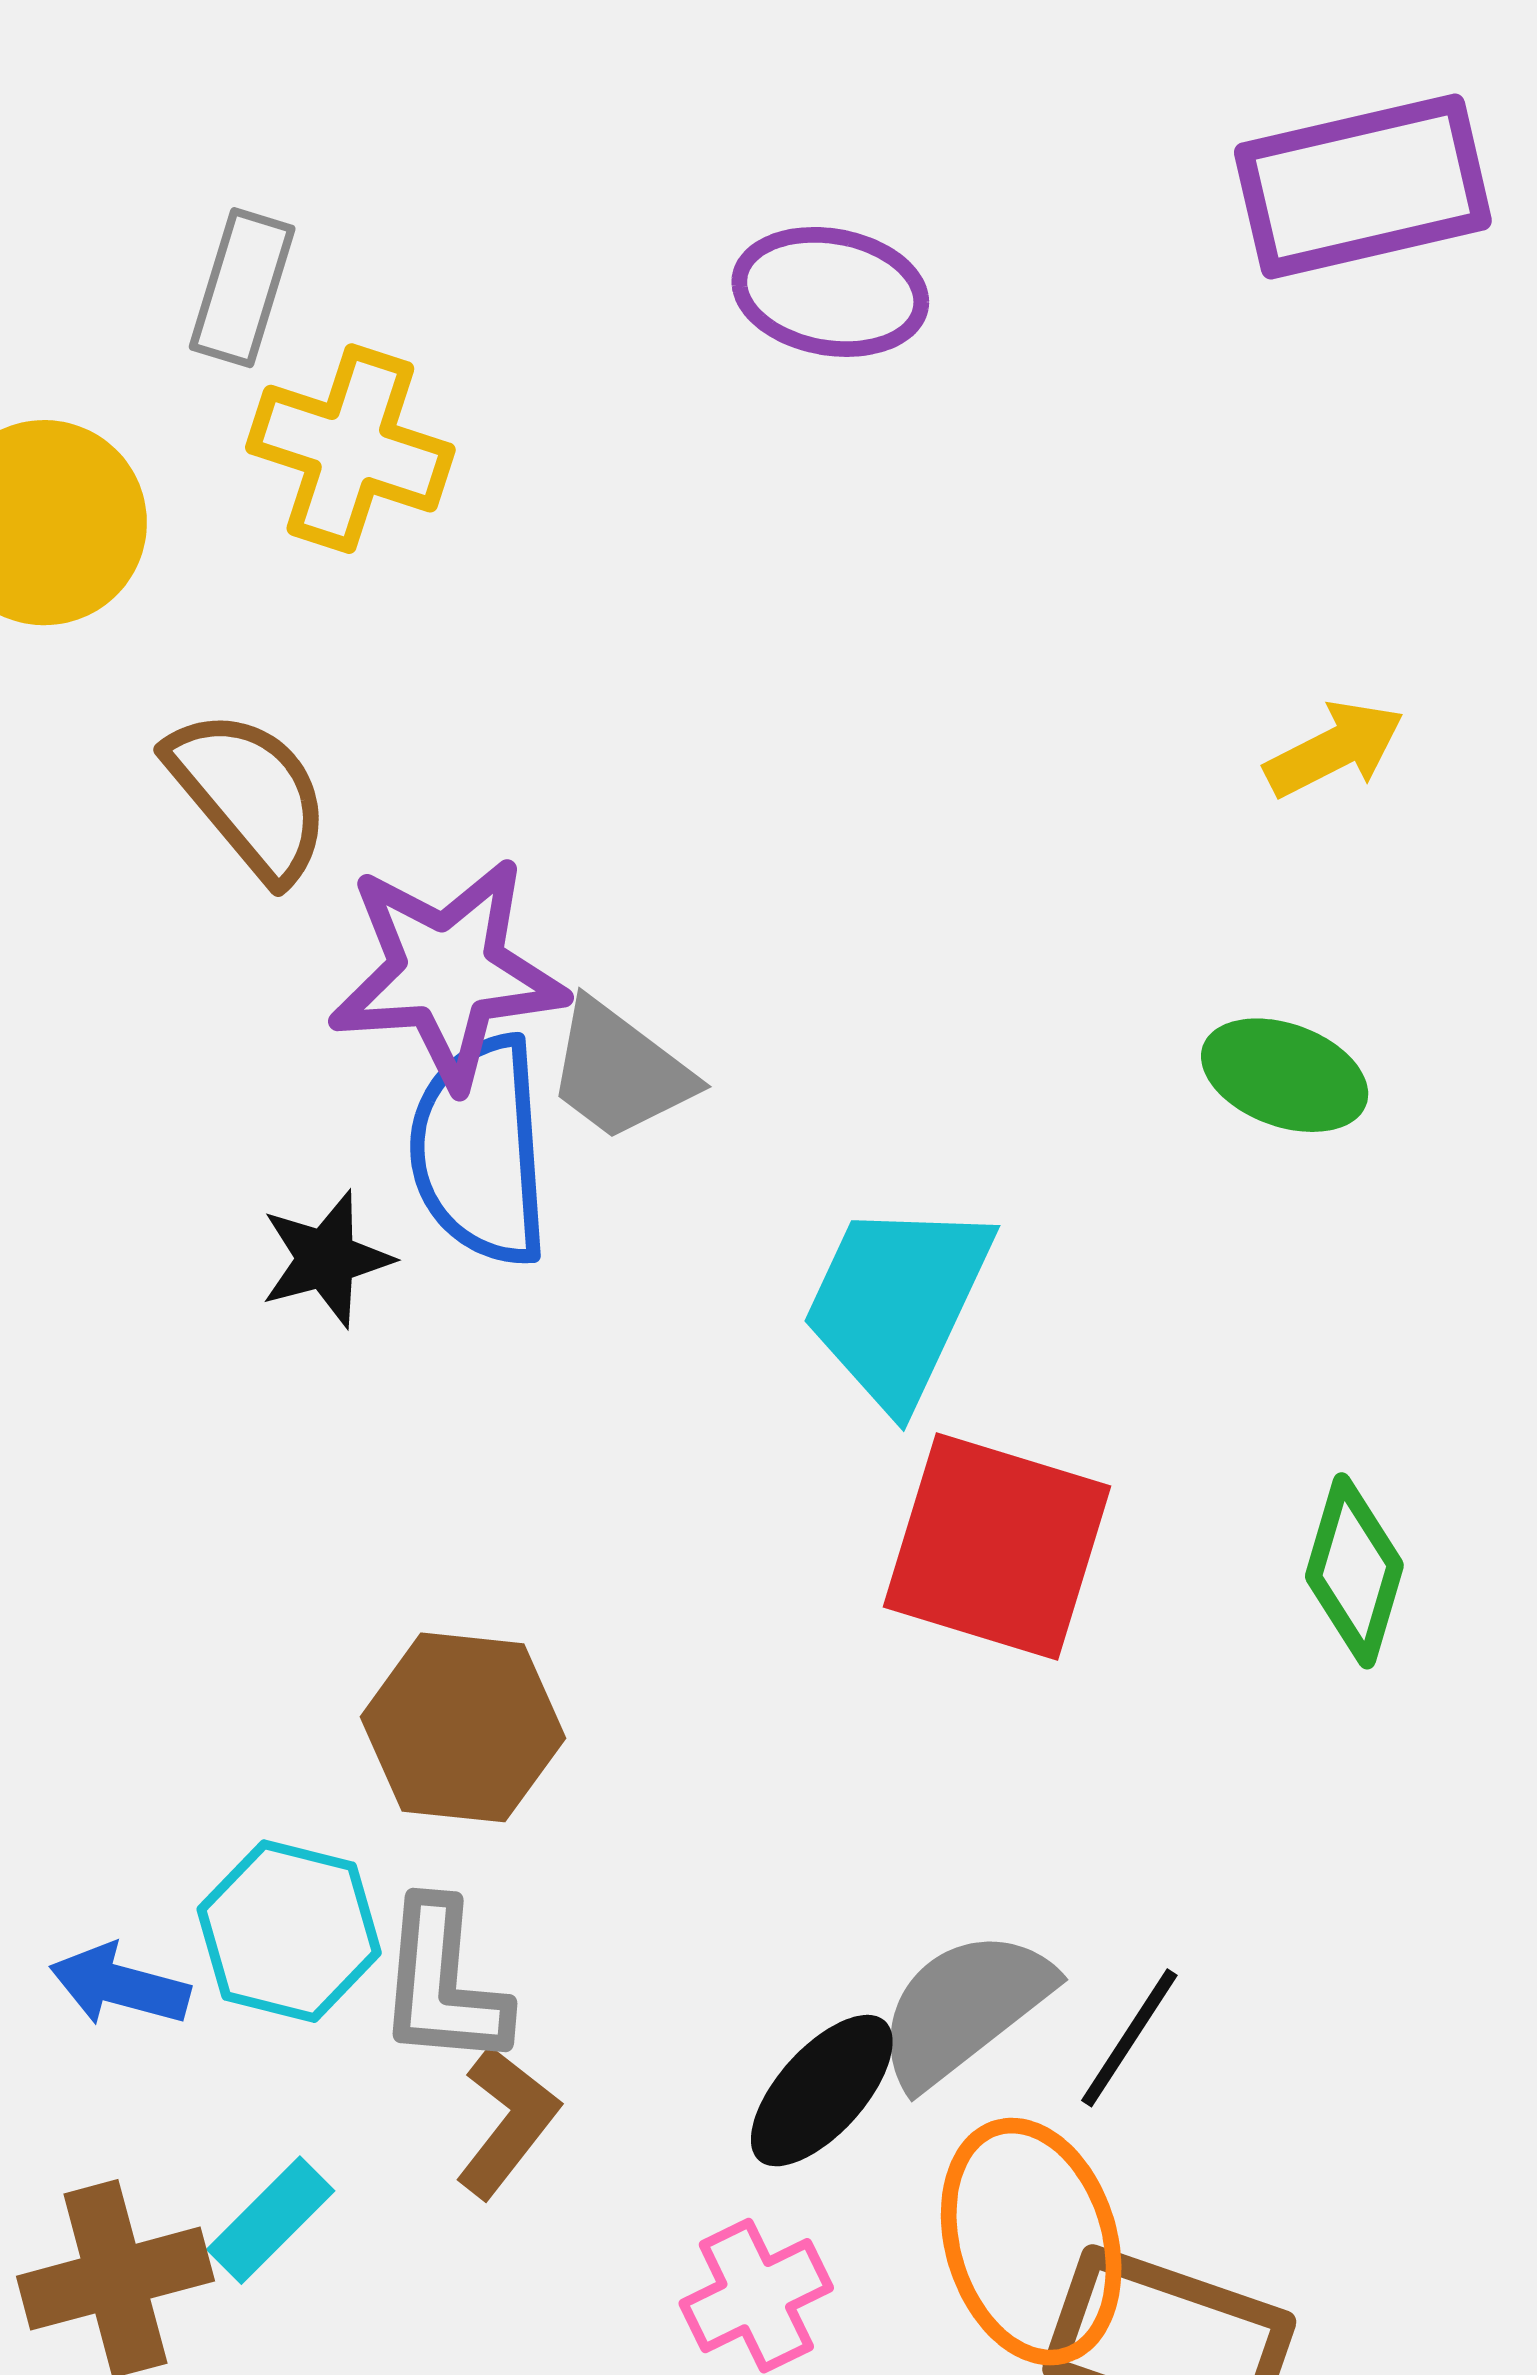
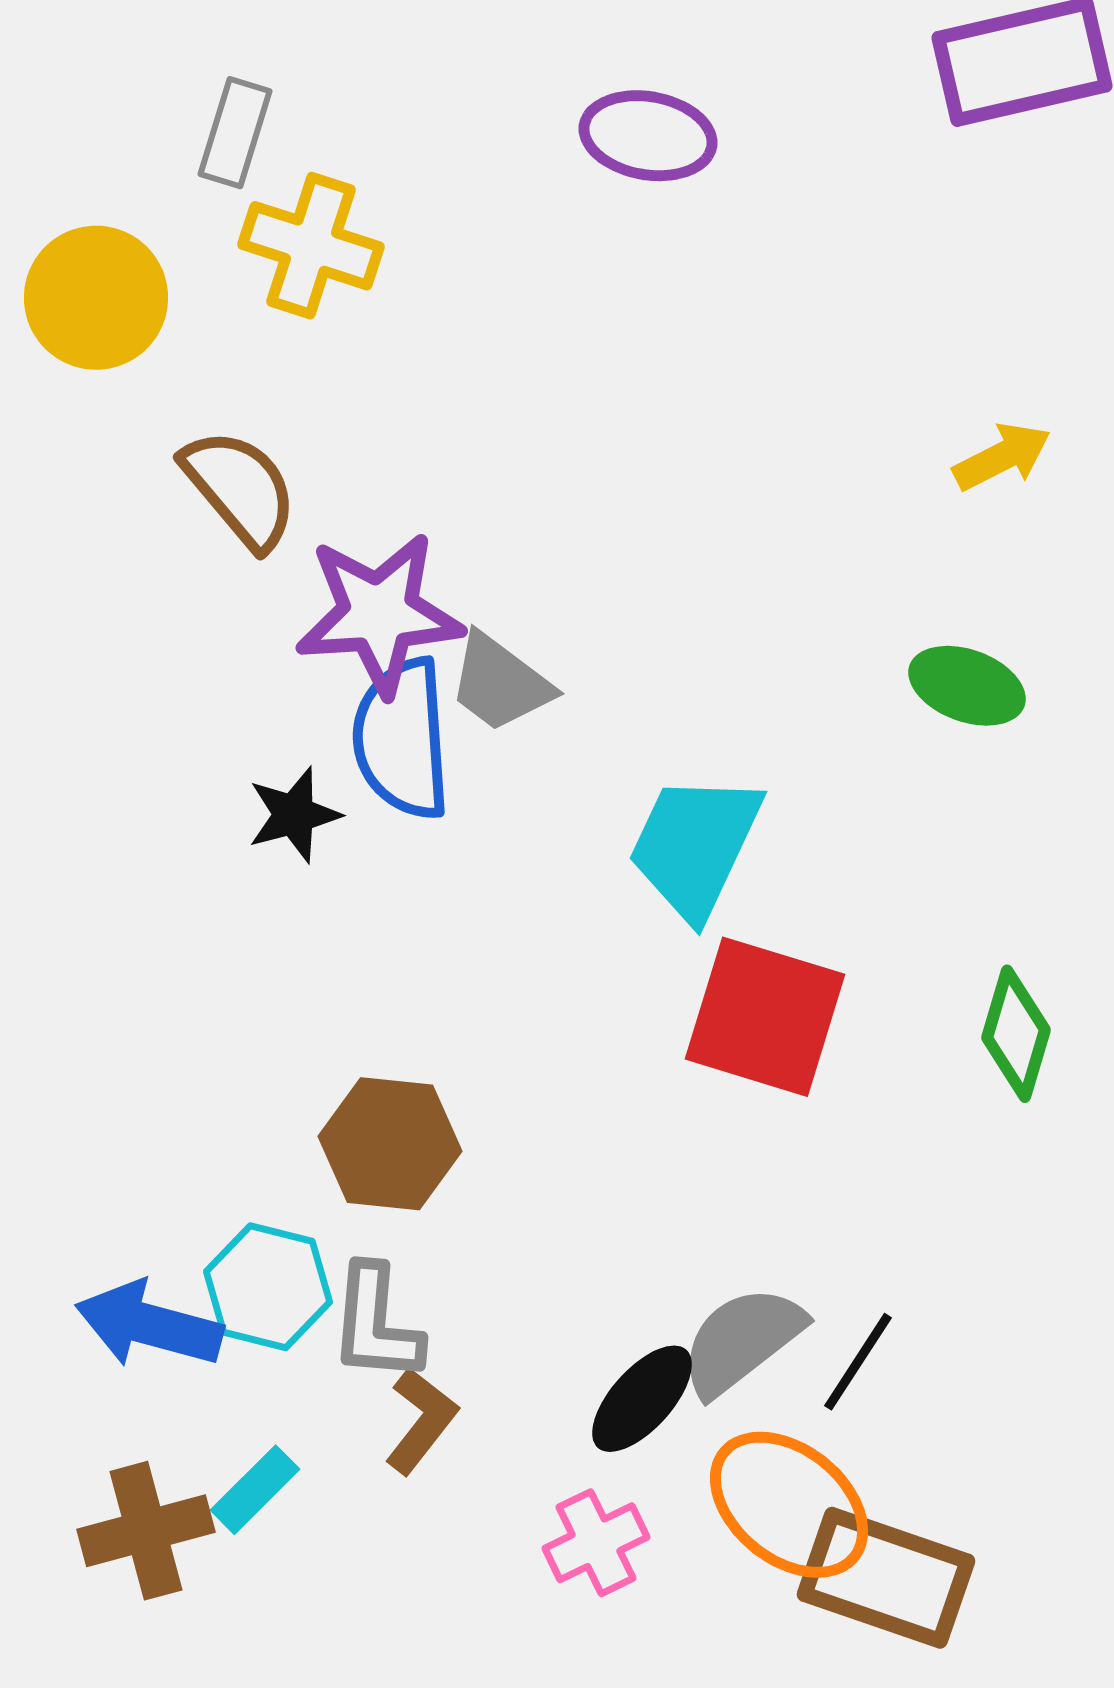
blue arrow: (120, 1985) -> (149, 1325), size x1.5
orange ellipse: (1031, 2242) -> (789, 1505), turned -34

